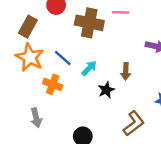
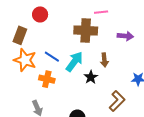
pink line: (121, 12) -> (101, 12), moved
brown cross: (89, 23) -> (86, 31), moved
cyan arrow: (89, 68) -> (74, 62), size x1.5

